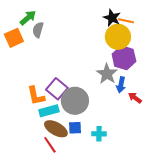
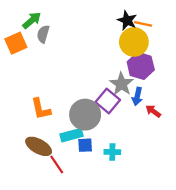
purple square: (57, 89) -> (108, 101), moved
cyan rectangle: (49, 111) -> (71, 135), moved
brown ellipse: (56, 129) -> (39, 146), moved

